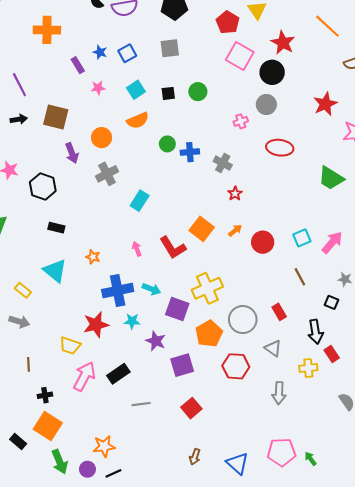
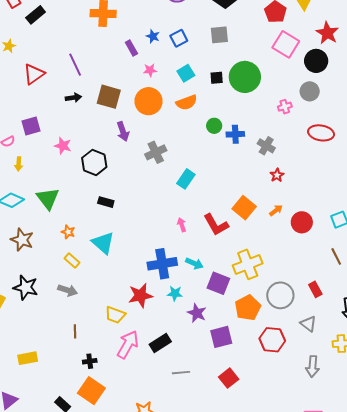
green circle: (198, 92) -> (245, 77), size x1.8
orange circle: (102, 138) -> (149, 101), moved, size x1.4
orange star: (93, 257) -> (68, 232), moved

